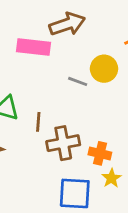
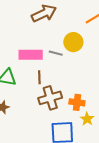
pink rectangle: (34, 47) -> (31, 55), moved
brown line: (38, 122) -> (39, 77), moved

